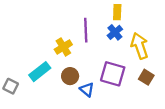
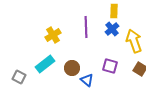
yellow cross: (63, 47) -> (53, 35), moved
purple square: (113, 74) -> (110, 66), size x0.7

